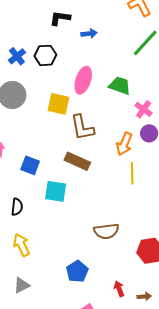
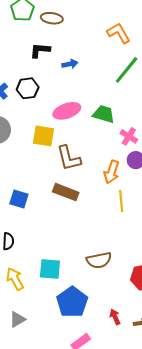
pink ellipse: (83, 80) -> (67, 111), turned 56
cyan square: (56, 191) -> (50, 269), moved
blue pentagon: (77, 271) -> (72, 302), size x1.4

